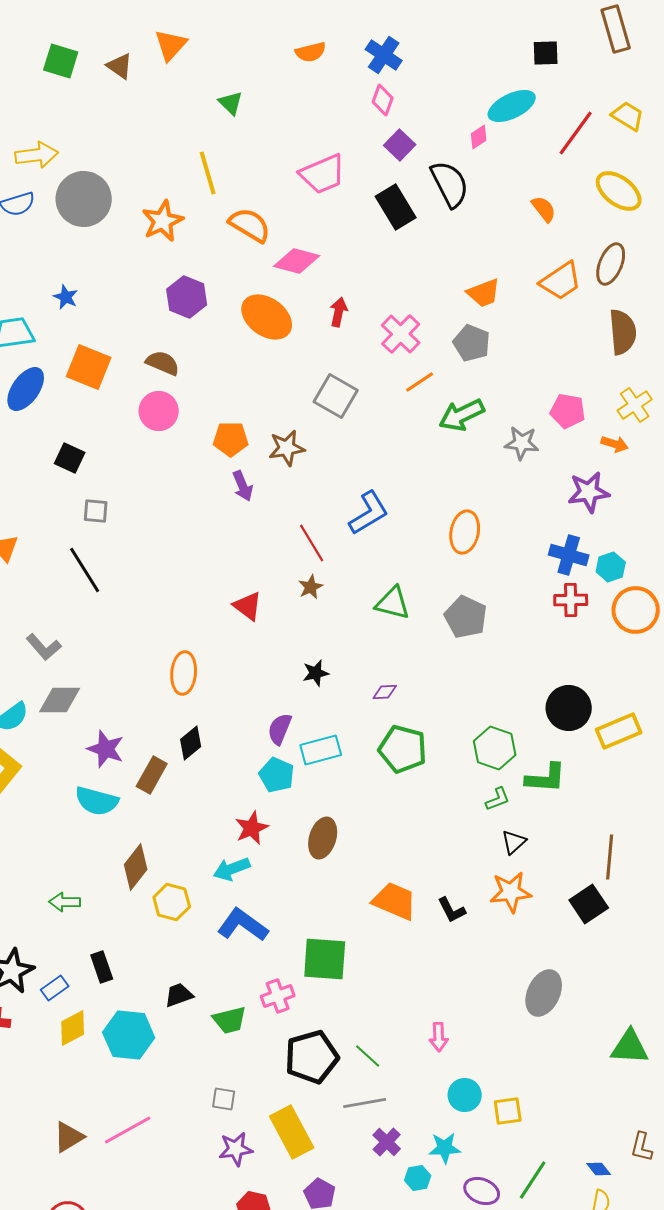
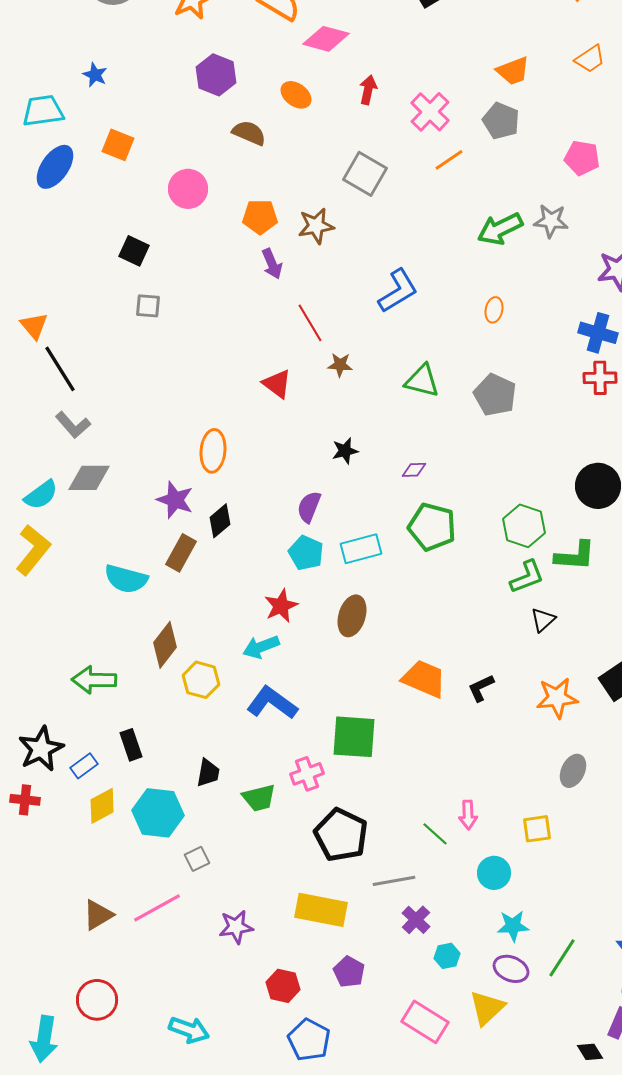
orange trapezoid: (561, 281) -> (590, 59), size x0.7
orange ellipse: (267, 317) -> (296, 95), size x0.6
brown semicircle: (163, 363) -> (249, 133), moved
orange square: (89, 367) -> (118, 145), size x0.7
pink pentagon: (568, 411) -> (582, 158), moved
green arrow: (462, 415) -> (500, 229), moved
black square: (70, 458) -> (134, 251), moved
gray square: (96, 511) -> (148, 306), moved
orange ellipse: (465, 532) -> (494, 310), size x0.6
red line: (312, 543) -> (310, 323), moved
black line: (85, 570) -> (60, 369), moved
brown star: (311, 587) -> (340, 365), turned 30
purple star: (106, 749) -> (175, 500), moved
cyan rectangle: (321, 750) -> (361, 549), moved
green L-shape: (498, 799) -> (527, 577), size x1.4
orange star: (511, 892) -> (557, 698), moved
green arrow: (65, 902) -> (94, 680), size x1.4
black L-shape: (452, 910) -> (481, 688), turned 92
gray ellipse: (544, 993) -> (573, 771), size x0.7
black trapezoid: (179, 995) -> (208, 773), turned 120
green line: (368, 1056) -> (435, 834), moved
black pentagon: (312, 1057) -> (341, 835), turned -30
gray square: (224, 1099) -> (197, 859), moved, turned -35
yellow square: (508, 1111) -> (537, 829), moved
yellow rectangle: (292, 1132) -> (321, 910), turned -51
cyan star: (445, 1148) -> (513, 926), moved
purple star: (236, 1149) -> (236, 927), moved

